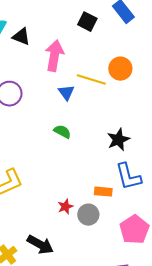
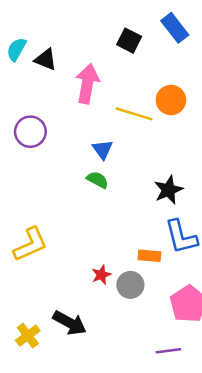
blue triangle: (66, 93) -> (103, 149), moved

